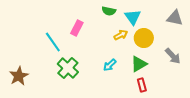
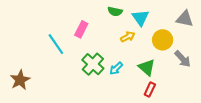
yellow circle: (144, 38) -> (163, 40), moved
green triangle: (139, 64) -> (147, 67), turned -48
green cross: (68, 68) -> (93, 64), moved
red rectangle: (142, 85) -> (150, 89), turned 40

